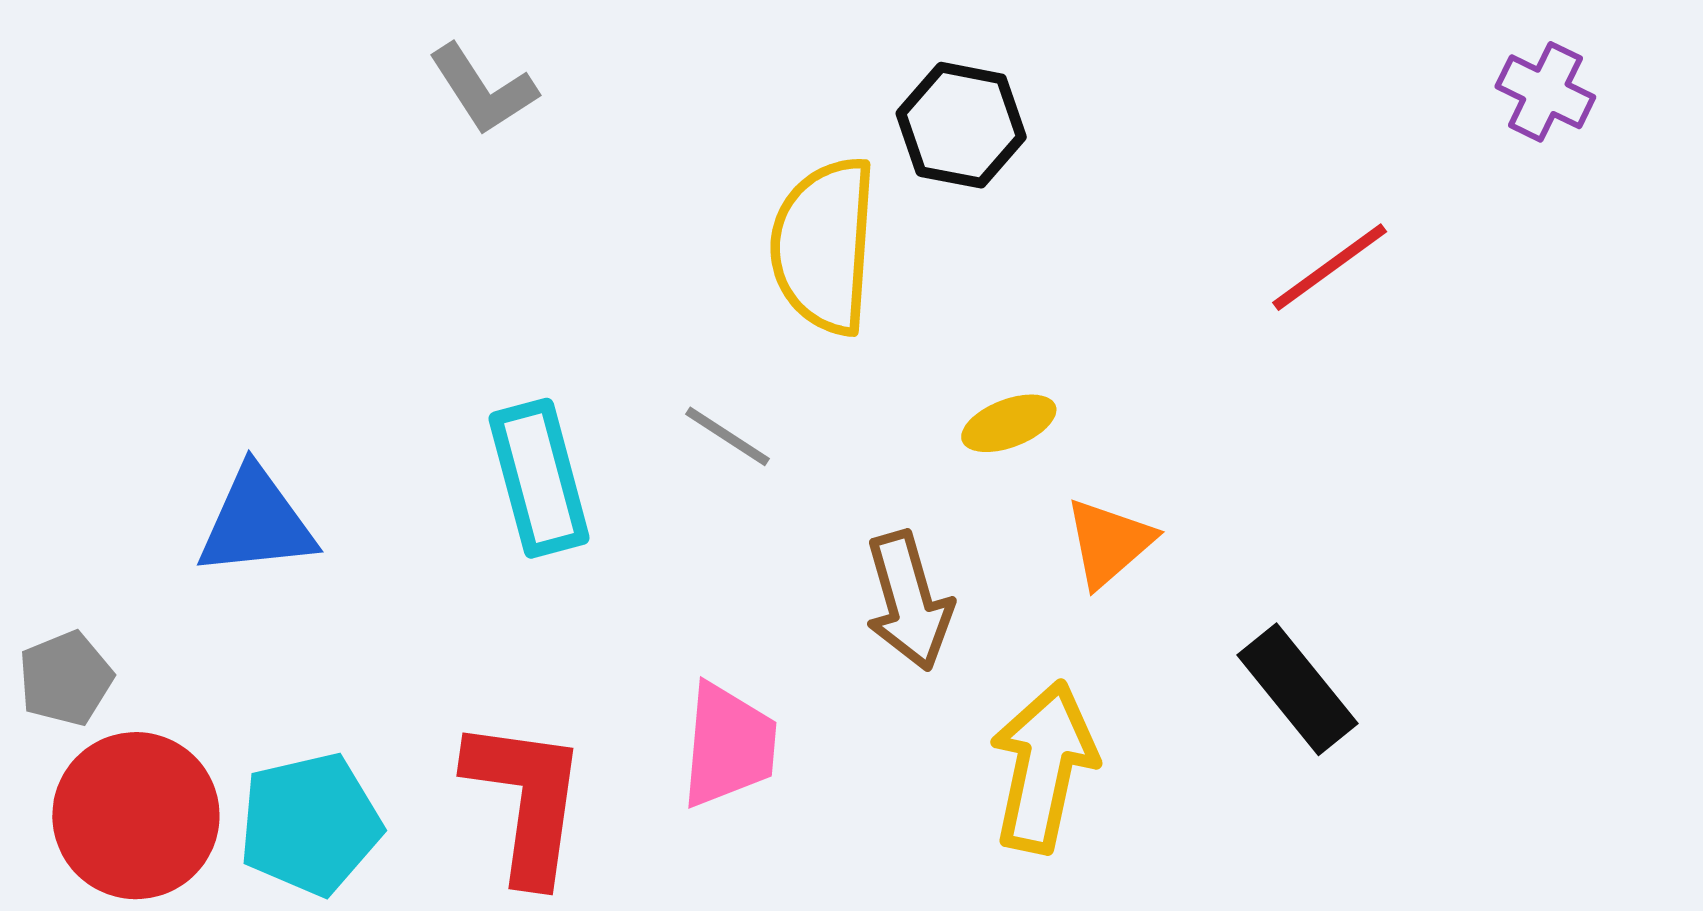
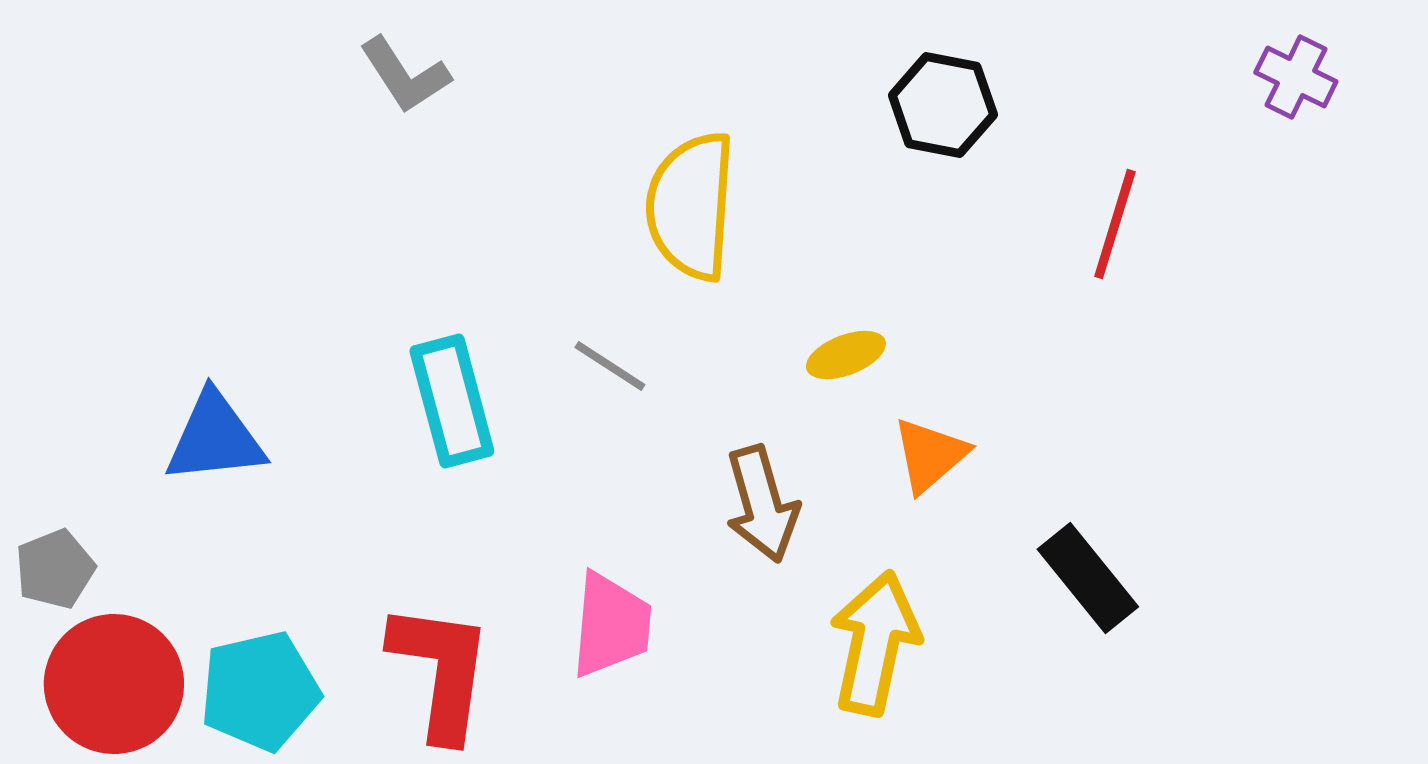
black hexagon: (961, 125) -> (943, 105), moved
red line: (1330, 267) -> (1115, 224), turned -37

